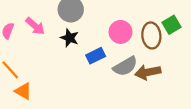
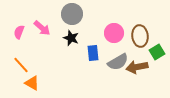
green square: (172, 25) -> (157, 52), moved
blue rectangle: (96, 56) -> (93, 53), turned -70

